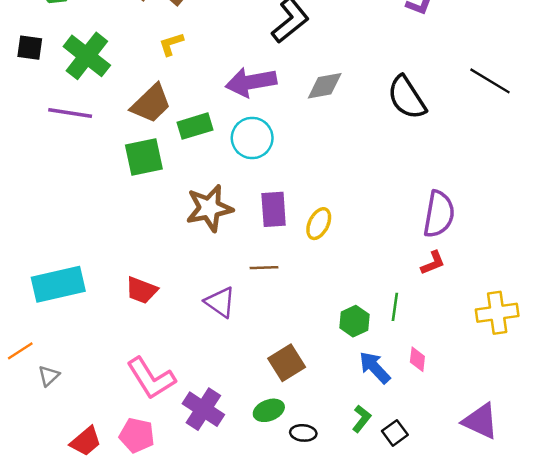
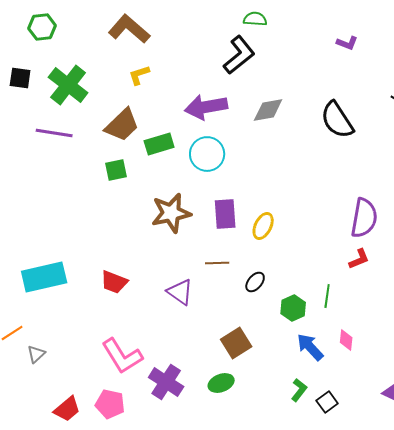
green square: (144, 157) -> (116, 170), size x0.7
black ellipse: (303, 433) -> (255, 282), moved, turned -55

